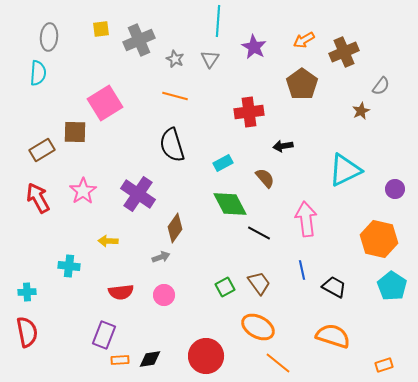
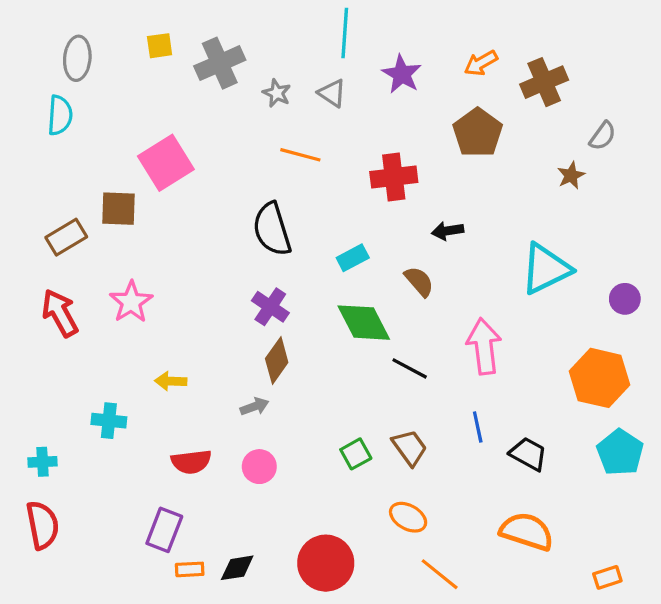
gray triangle: (210, 59) -> (332, 93), turned -30
orange line: (175, 96) -> (300, 155), moved
purple cross: (138, 194) -> (270, 307), moved, size x0.7
orange ellipse: (258, 327) -> (408, 517), size x0.7

